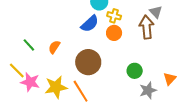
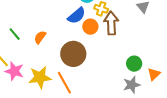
brown arrow: (147, 27) -> (111, 23), moved
orange circle: (114, 33) -> (90, 27), moved
green circle: (135, 71) -> (134, 64), moved

